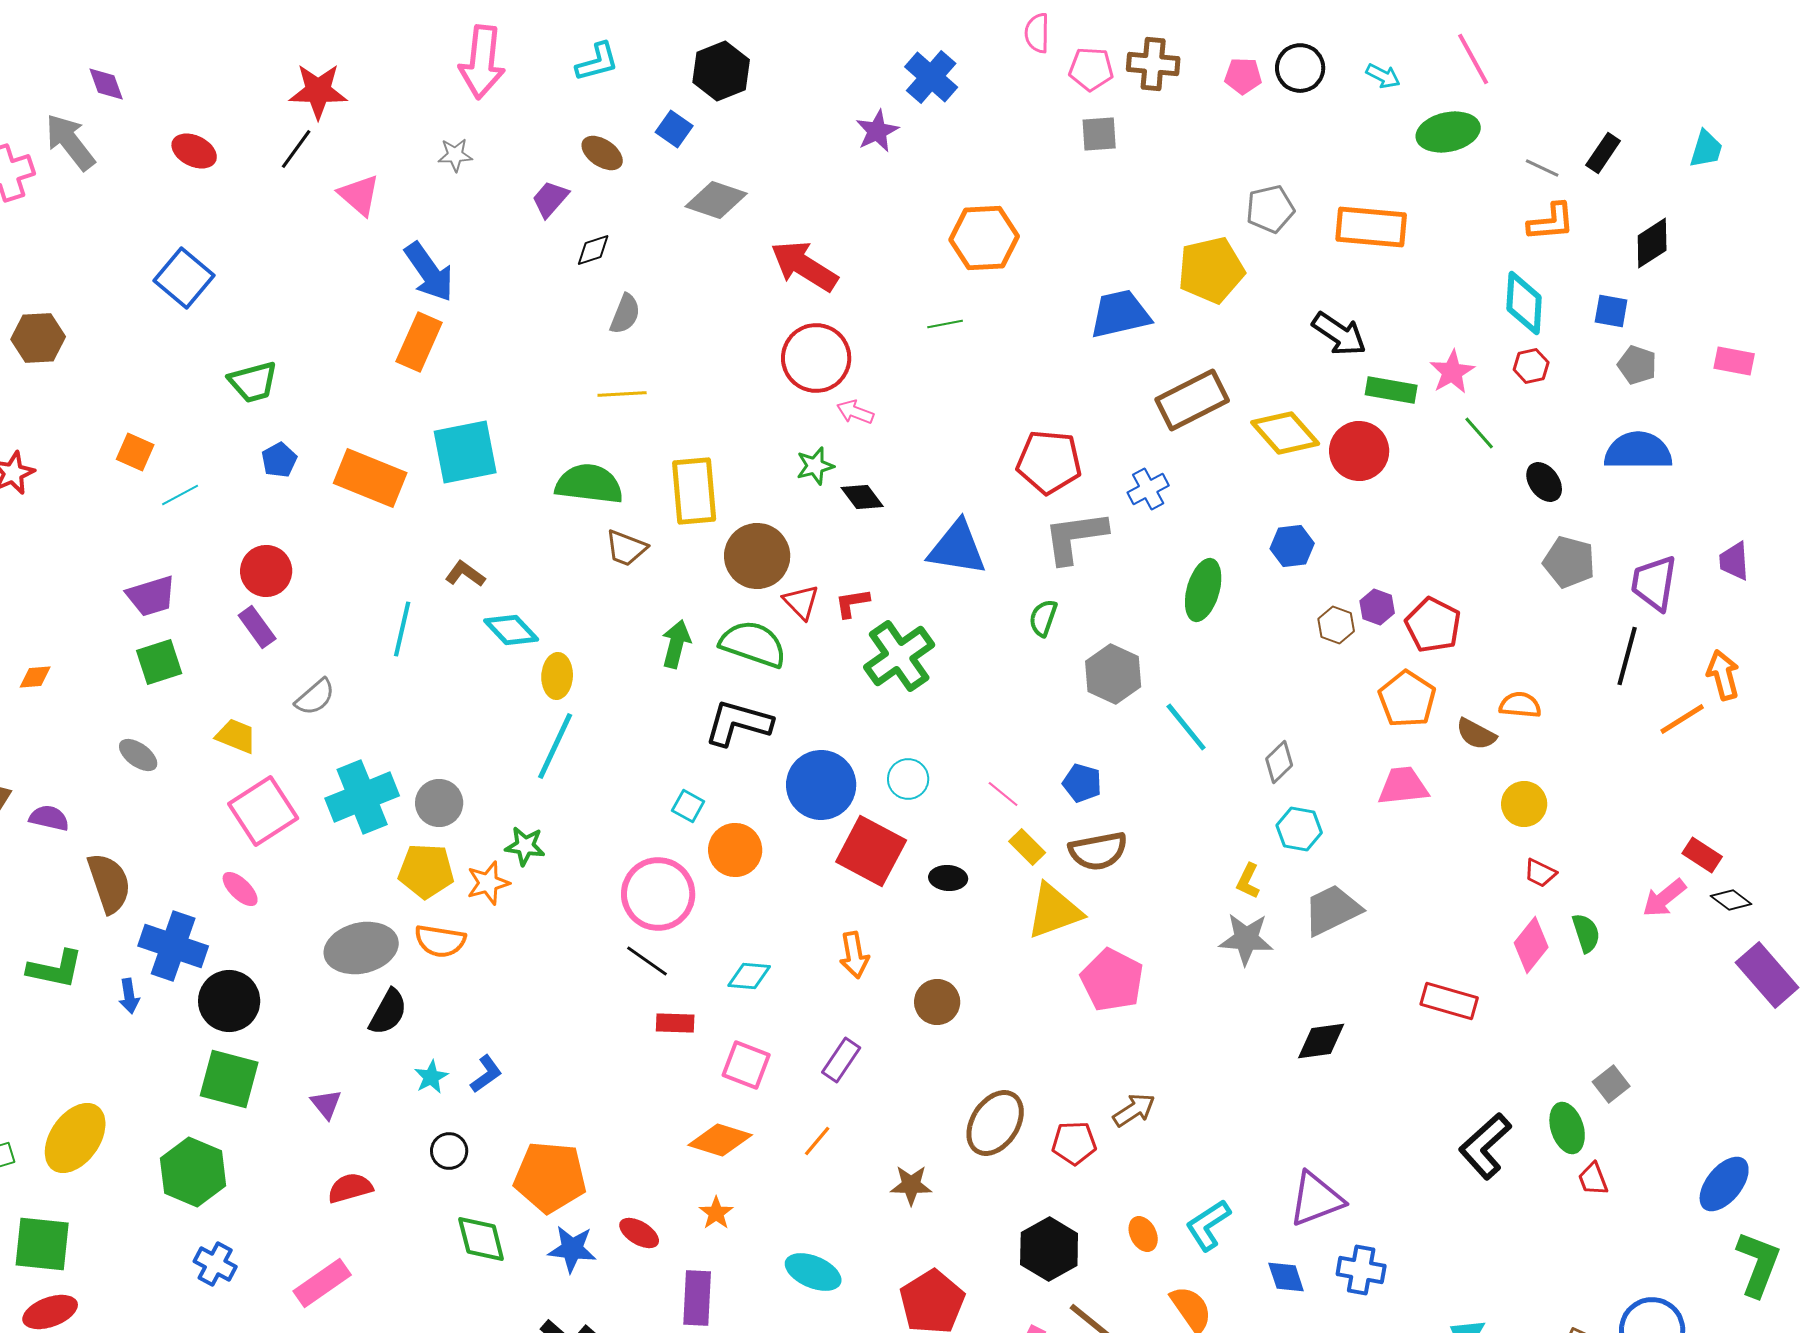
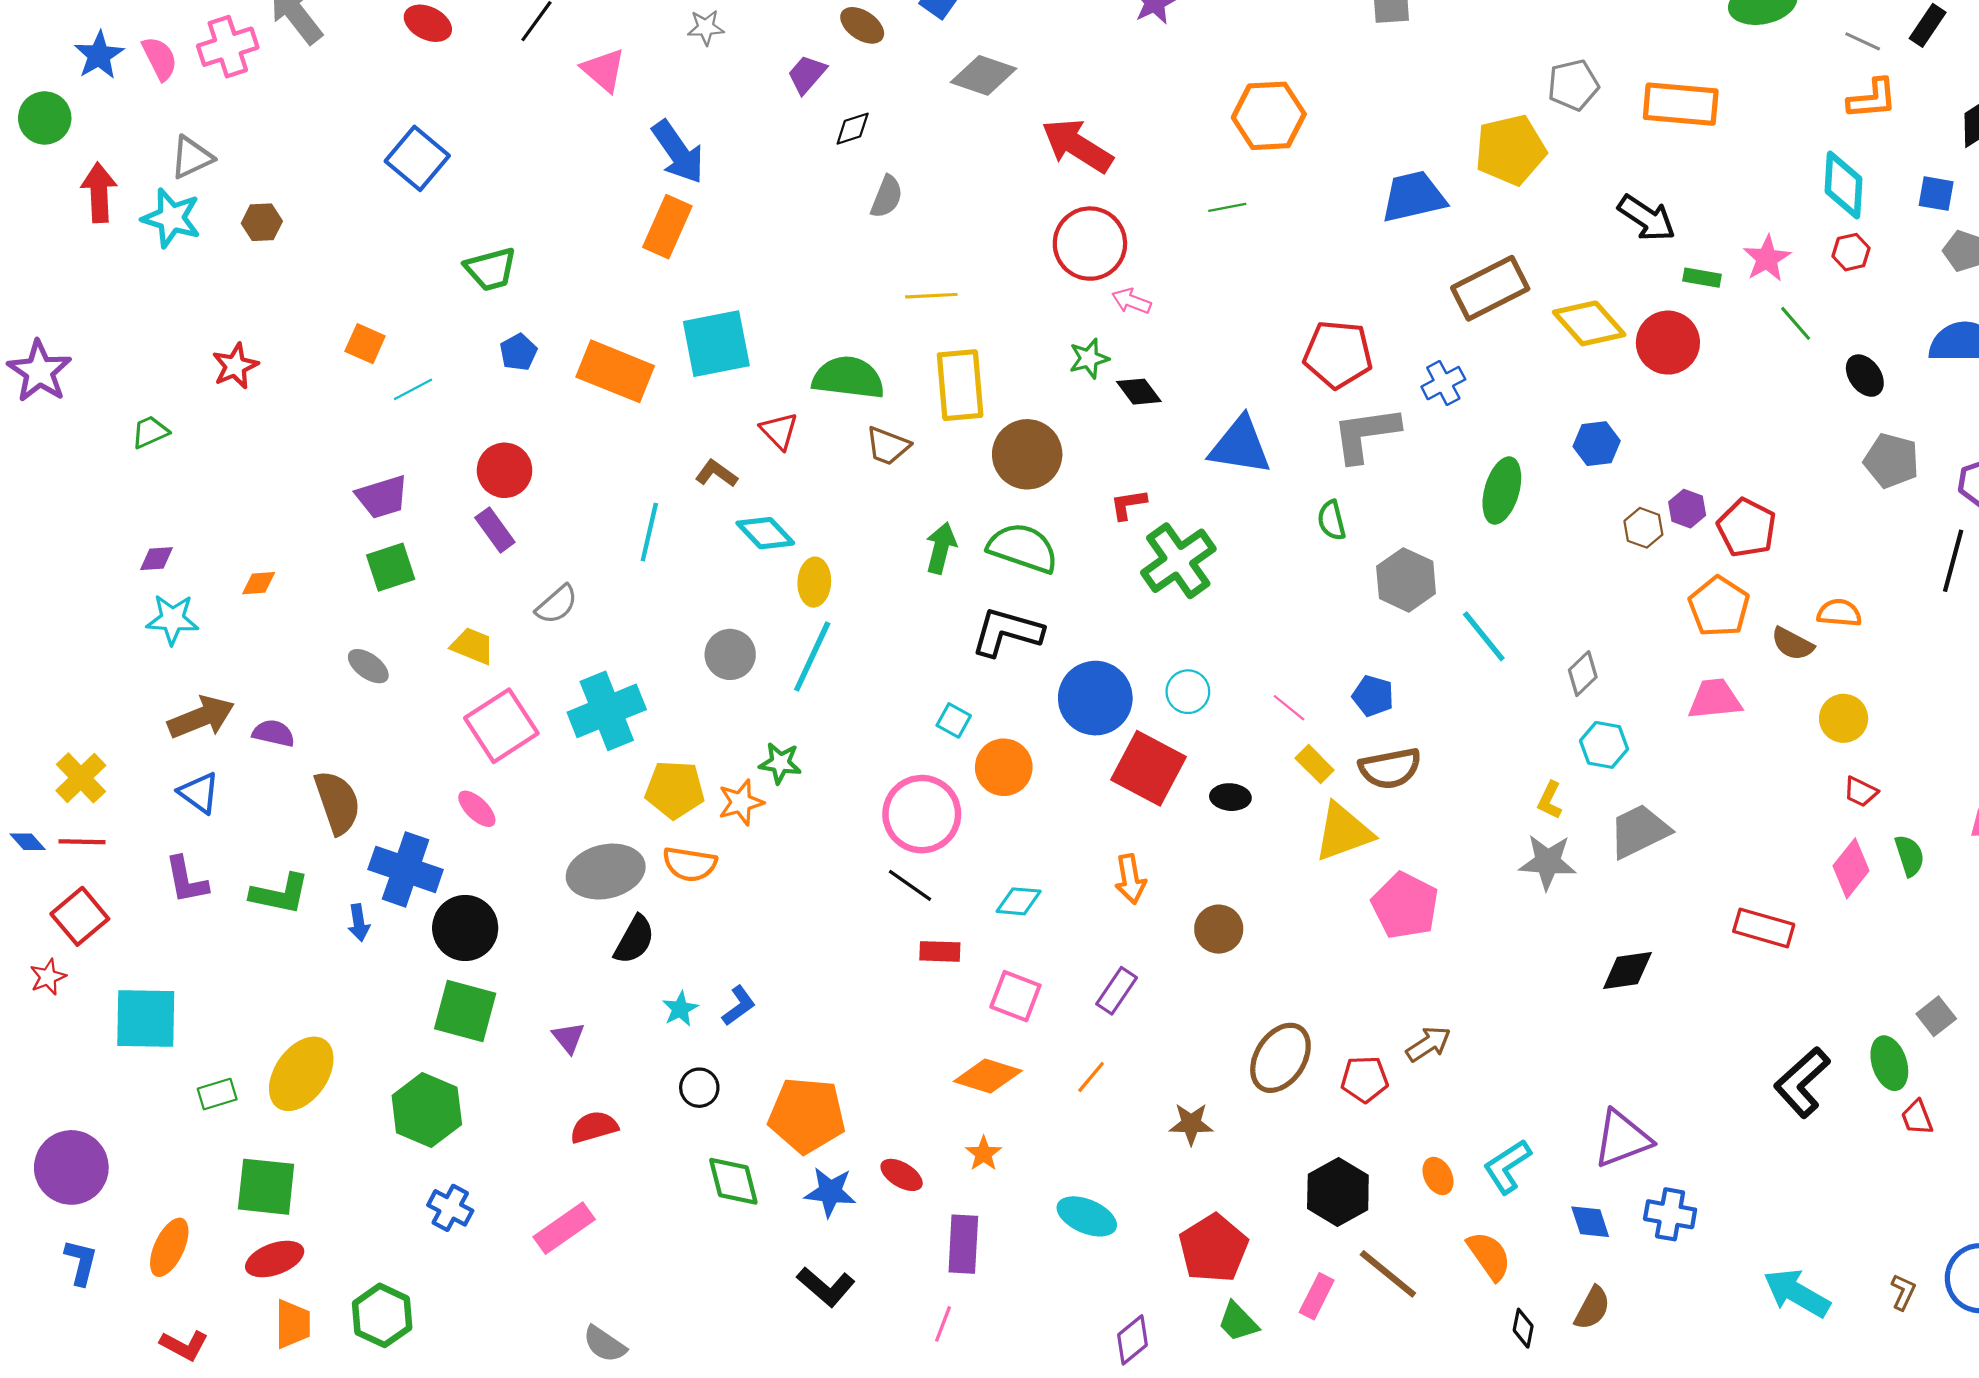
brown hexagon: (38, 338) -> (262, 222), size x0.7
green rectangle: (1391, 390) -> (1702, 278), size x0.7
yellow line: (622, 394) -> (931, 296), moved
red triangle: (801, 602) -> (779, 431), moved
green semicircle: (1043, 618) -> (1332, 520), turned -33
gray circle: (439, 803) -> (730, 654), moved

